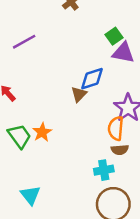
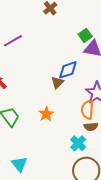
orange star: (42, 132) -> (46, 114), moved
cyan cross: (104, 170) -> (78, 143), turned -35

